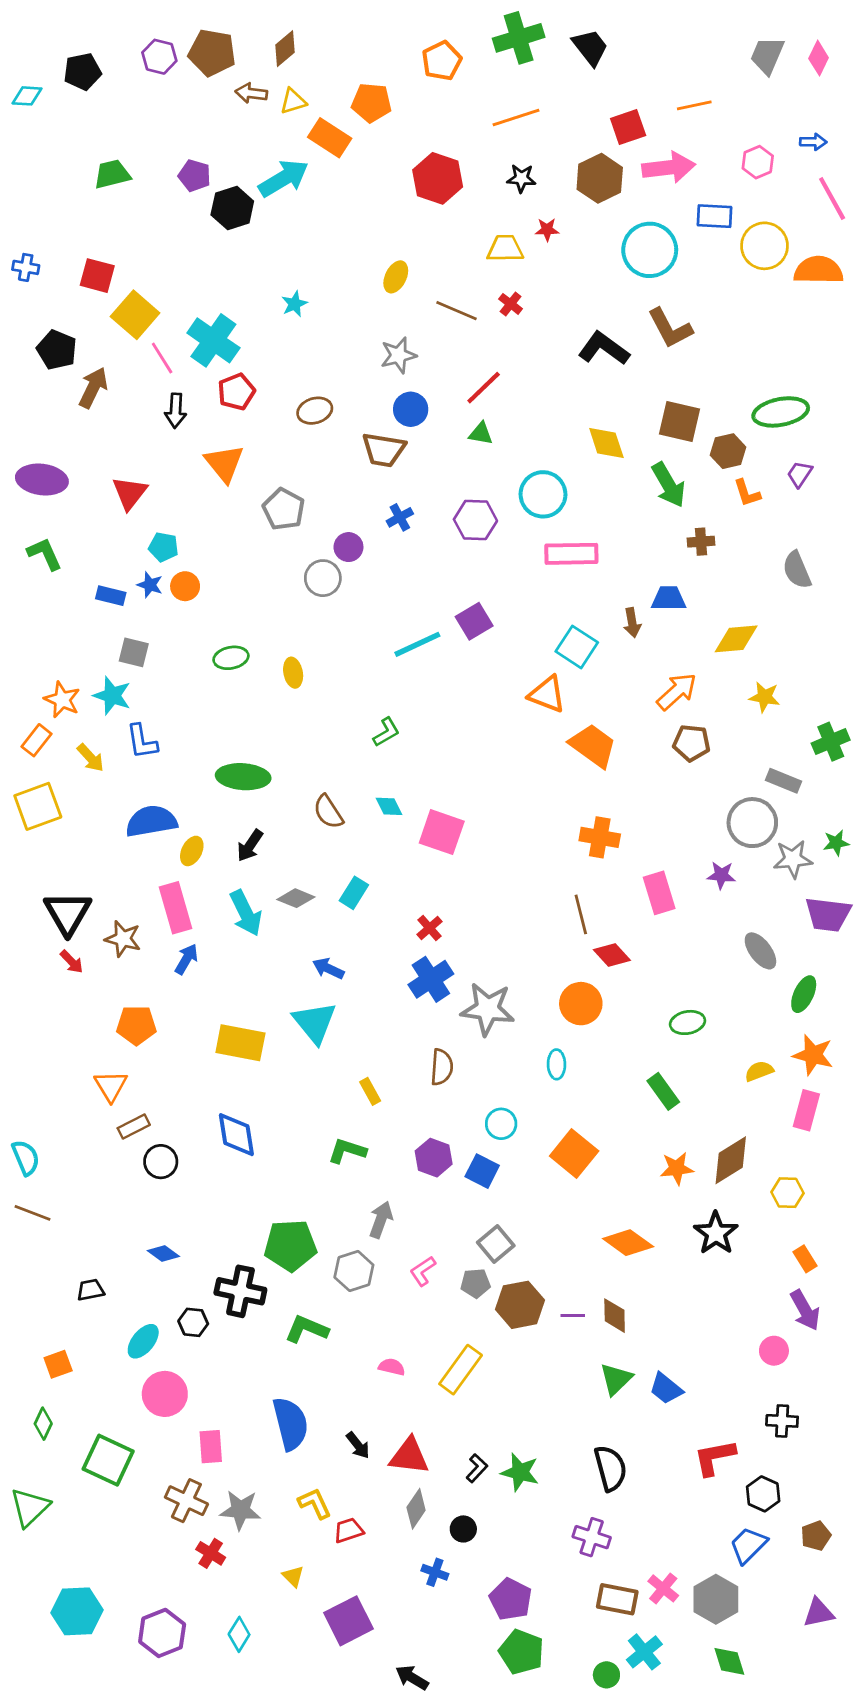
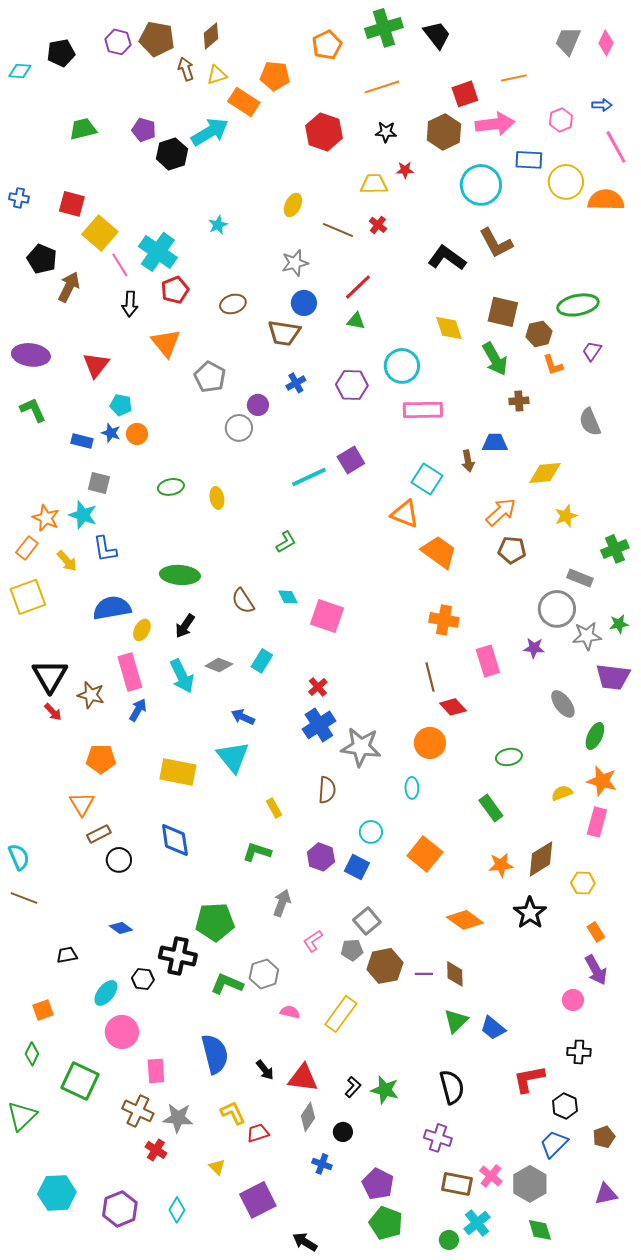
brown arrow: (251, 93) -> (186, 69), turned 65
yellow star: (765, 697) -> (566, 516), turned -30
gray hexagon: (354, 1271) -> (264, 974), moved

